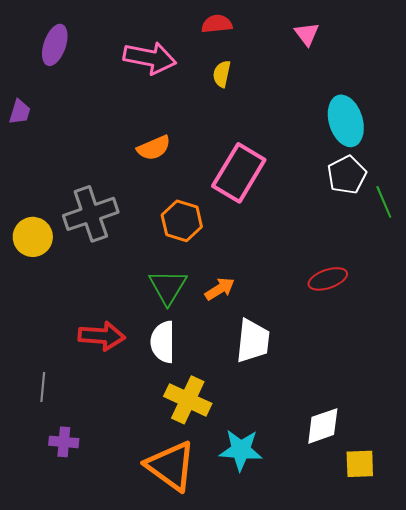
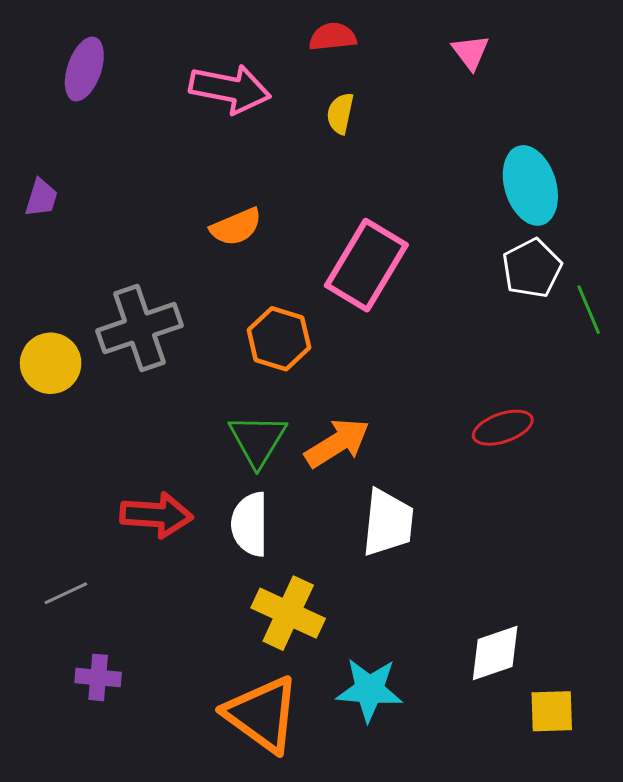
purple trapezoid: (20, 112) -> (41, 198), moved
orange arrow: (220, 289) -> (337, 443), size x1.4
gray line: (43, 387) -> (66, 593), turned 60

